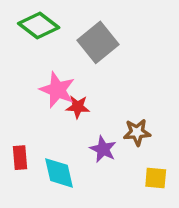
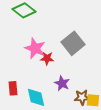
gray square: (98, 42) -> (73, 43), moved
brown star: (137, 132) -> (82, 97), moved

